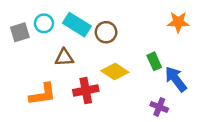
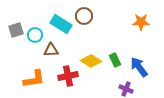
cyan circle: (44, 23) -> (35, 35), moved
brown circle: (106, 32) -> (84, 16), moved
green rectangle: (154, 61) -> (115, 60), moved

